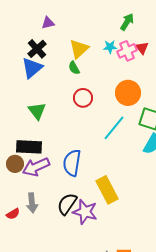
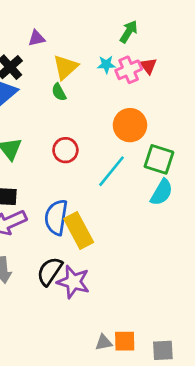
purple triangle: (48, 23) -> (36, 38), moved
red circle: (83, 98) -> (65, 150), moved
yellow rectangle: (107, 190) -> (79, 230), moved

